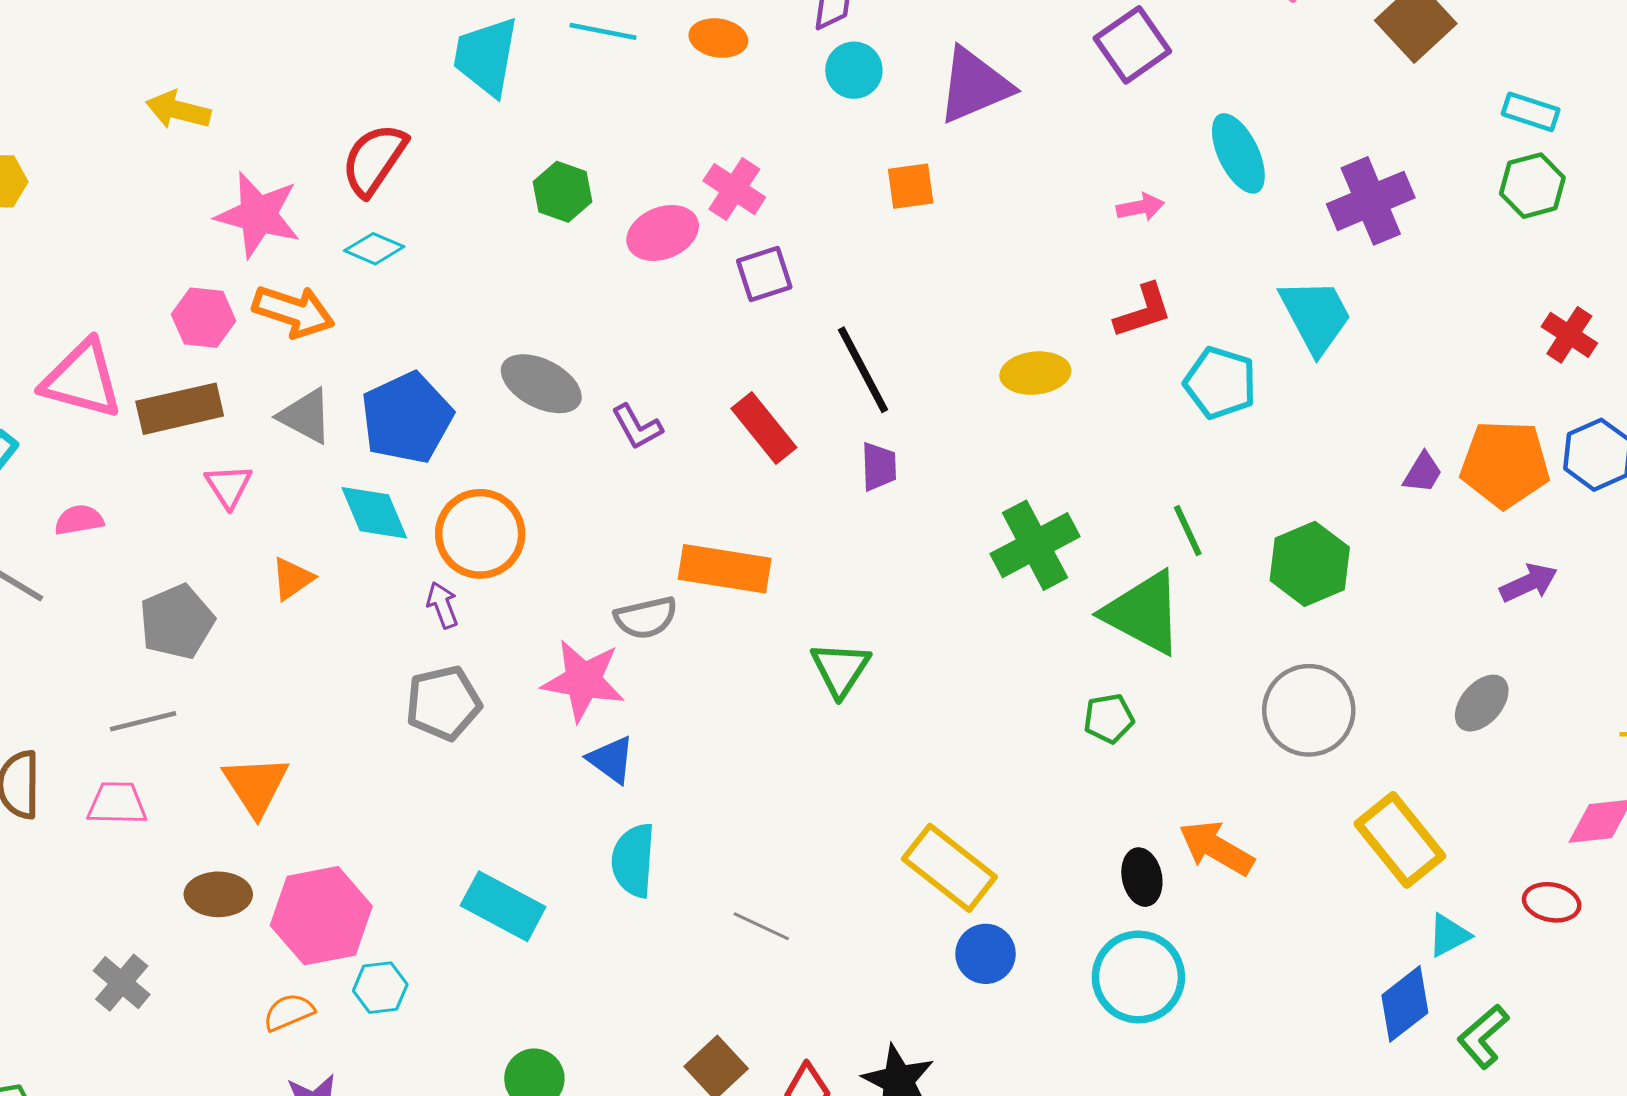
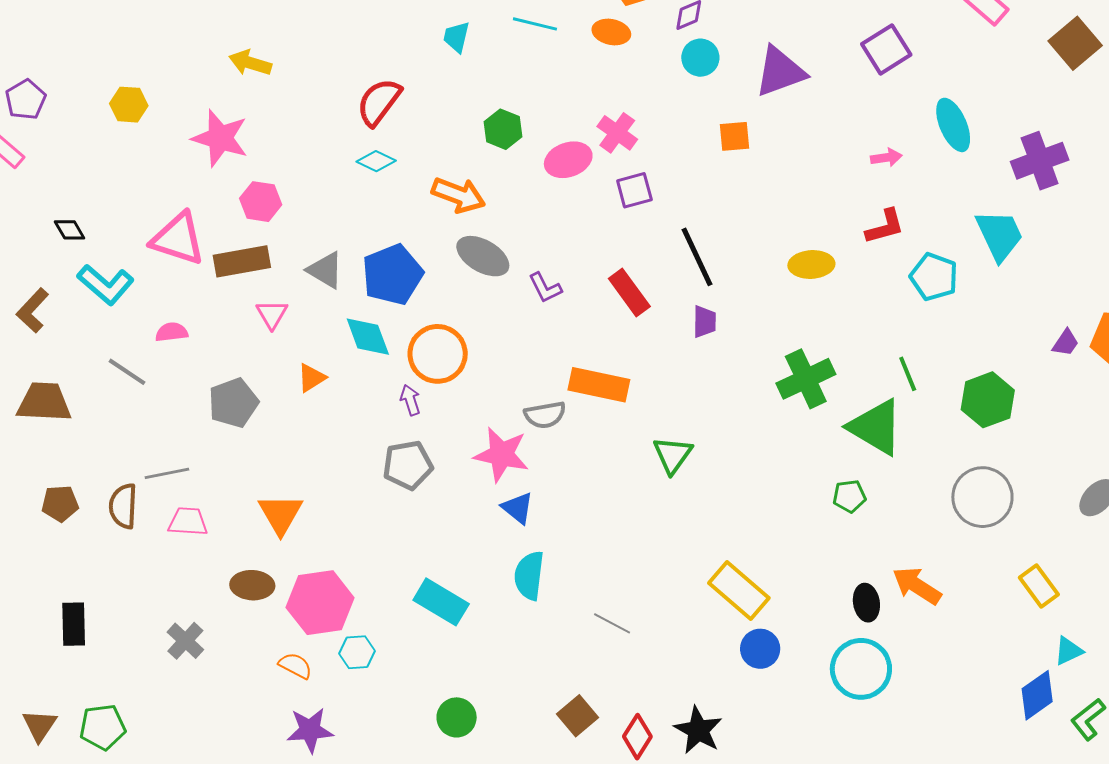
cyan trapezoid: (486, 56) -> (456, 37), size x0.6
pink star: (258, 215) -> (220, 138), moved
orange arrow: (294, 311) -> (458, 195), moved
gray line: (143, 721) -> (167, 473), moved
yellow rectangle: (1400, 840) -> (1039, 586), size x0.7
orange semicircle: (289, 1012) -> (295, 666), turned 48

